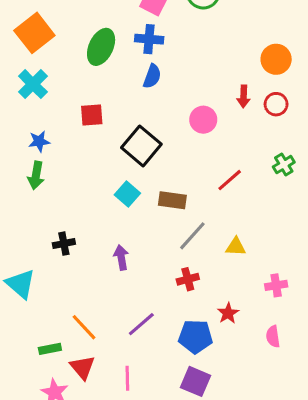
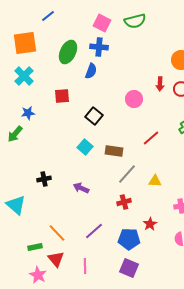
orange square: (34, 33) -> (25, 43), turned 30
blue semicircle: (152, 76) -> (91, 71), moved
black square: (141, 146) -> (94, 116), size x0.7
green arrow: (36, 175) -> (15, 134), moved, turned 30
purple arrow: (121, 257) -> (81, 188), turned -56

